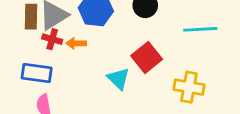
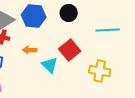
orange arrow: (76, 43) -> (30, 50), moved

